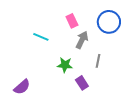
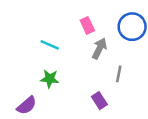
green star: (65, 65) -> (50, 79), moved

